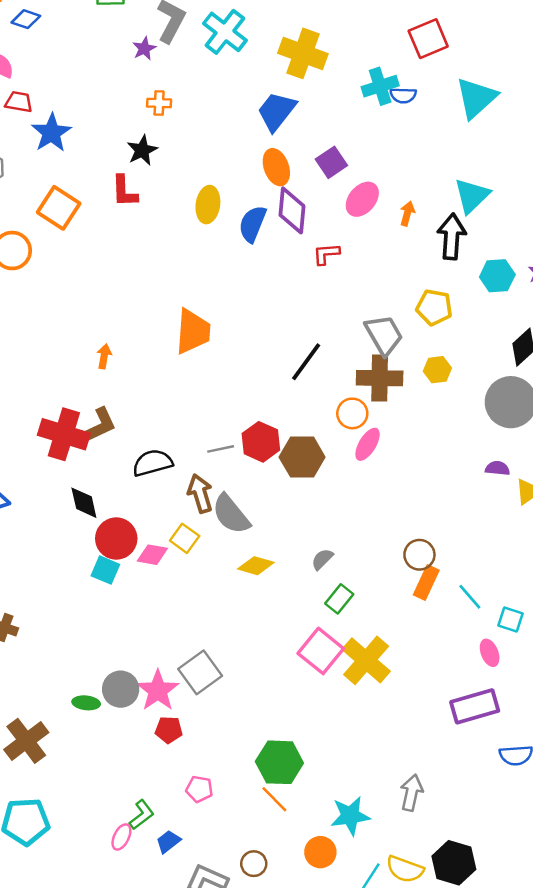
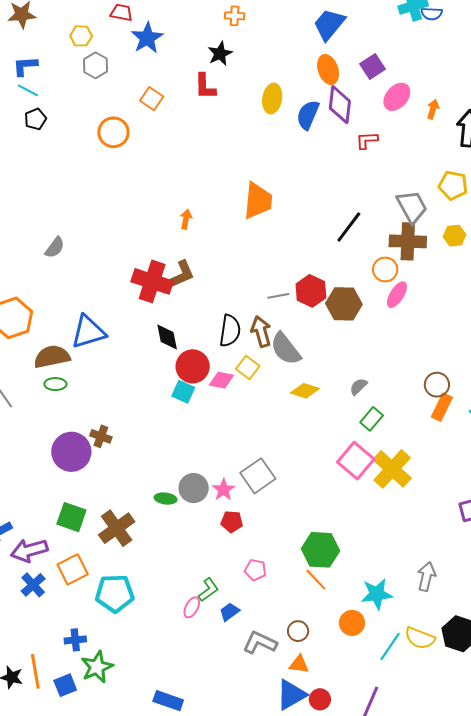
orange square: (59, 208) -> (152, 99), size x0.7
black semicircle: (153, 463) -> (230, 331), moved, turned 112
pink star: (158, 690) -> (224, 490), size x0.7

